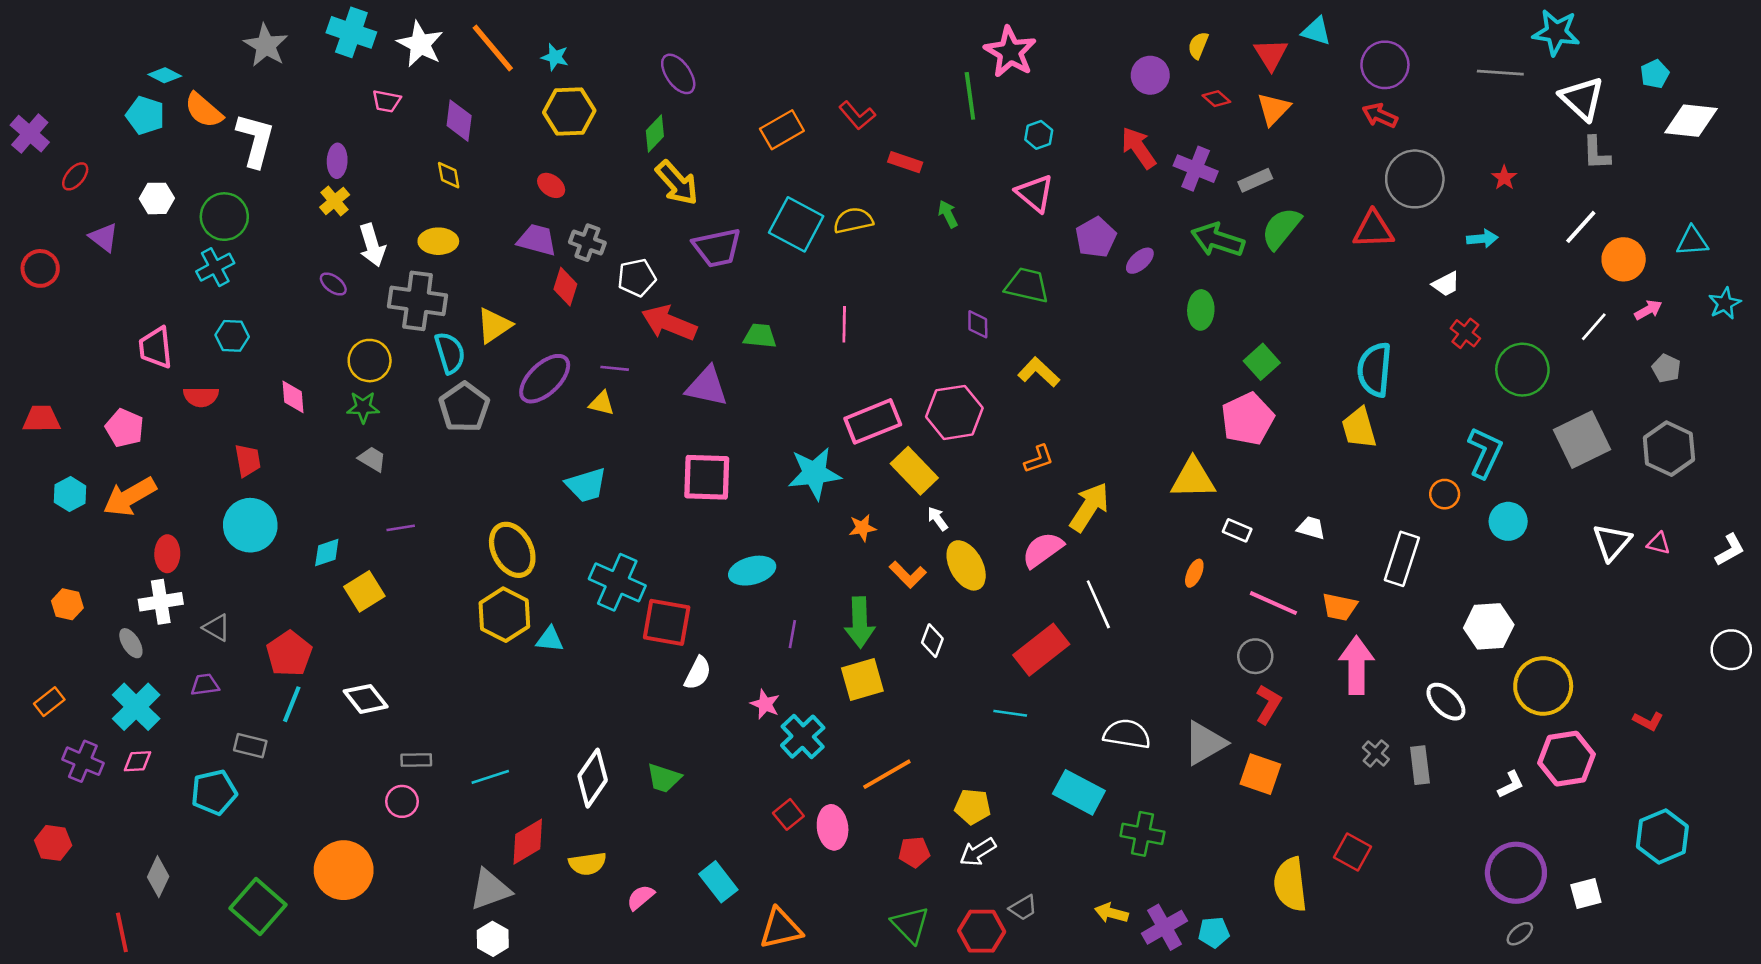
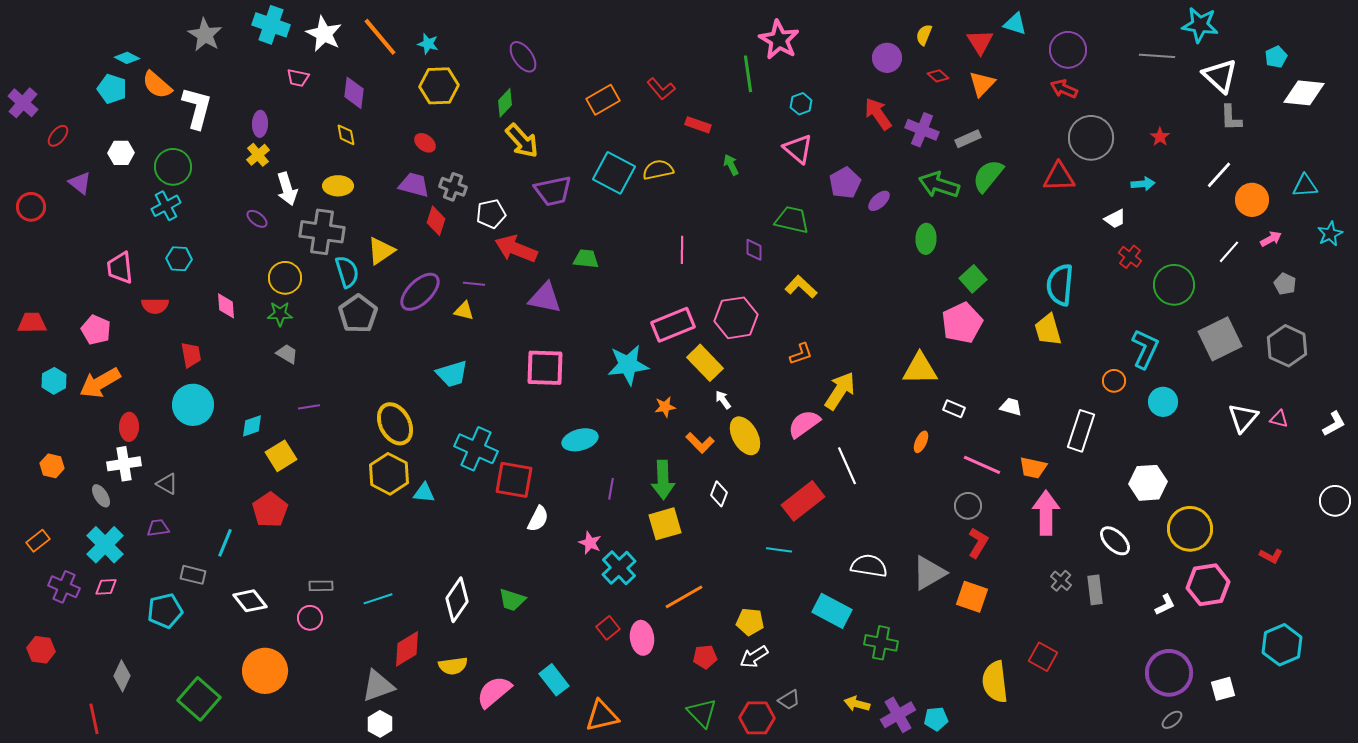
pink line: (844, 324) -> (682, 250), moved
red pentagon: (289, 654) -> (270, 510), moved
white diamond: (366, 699) -> (250, 601), moved
pink semicircle: (641, 897) -> (494, 692), size x1.6

